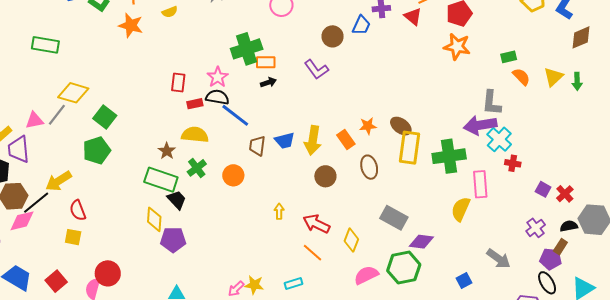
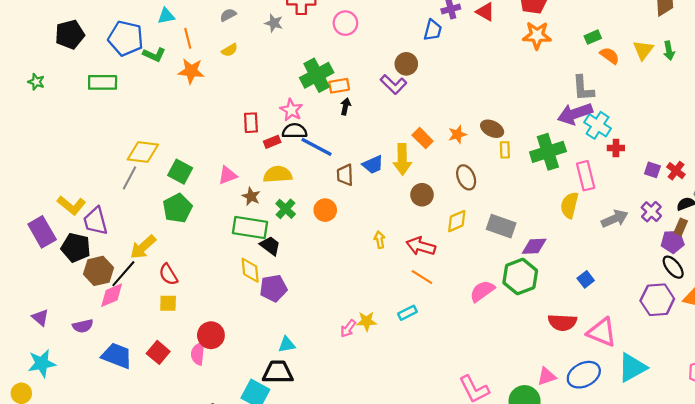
brown circle: (333, 36) -> (406, 64), moved
green rectangle: (45, 45) -> (103, 82), moved
black arrow: (268, 82) -> (345, 106), turned -49
pink triangle: (34, 120) -> (228, 175), moved
orange rectangle: (346, 140) -> (423, 138), moved
yellow rectangle: (409, 148) -> (505, 150), size x0.5
yellow diamond: (351, 240) -> (457, 221), moved, turned 55
gray arrow: (499, 259) -> (615, 219), moved, turned -50

